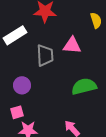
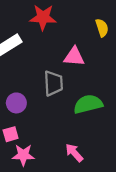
gray trapezoid: (45, 55) -> (53, 83), moved

